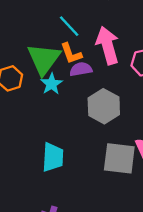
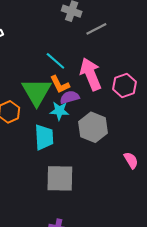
cyan star: (52, 84) -> (59, 111), moved, turned -30
cyan trapezoid: (53, 157) -> (44, 137), moved
gray square: (119, 158) -> (60, 178), moved

